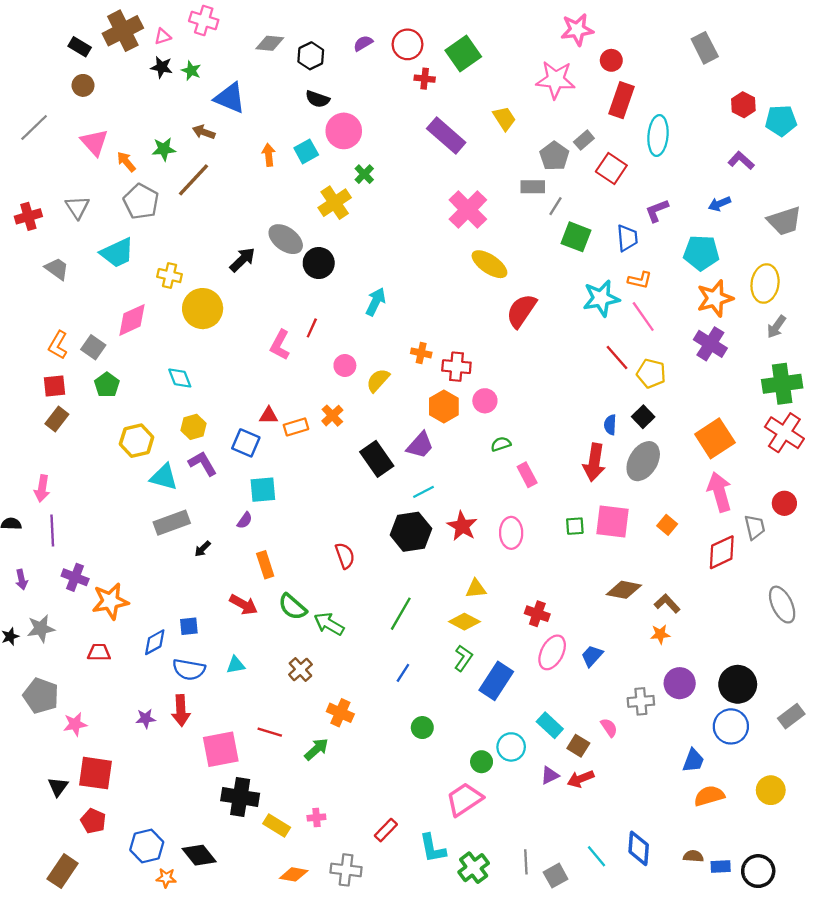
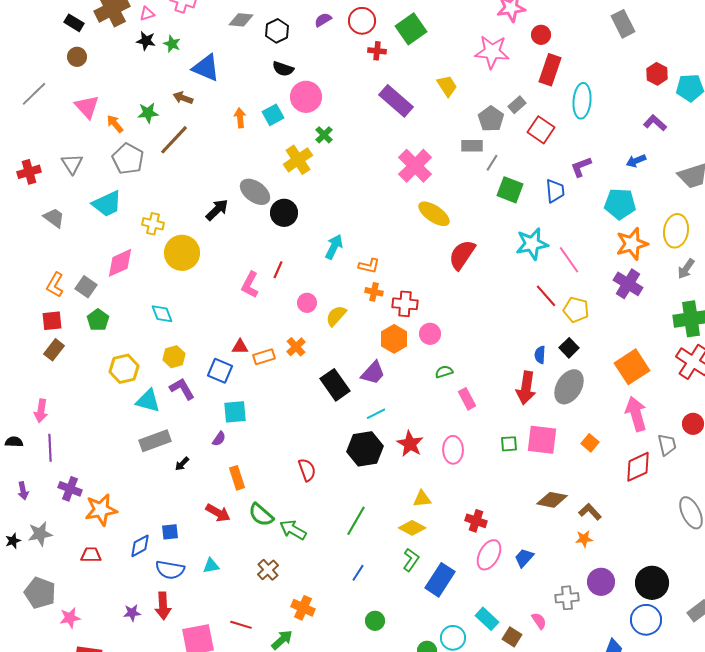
orange L-shape: (640, 280) -> (369, 266), moved

